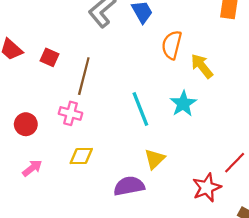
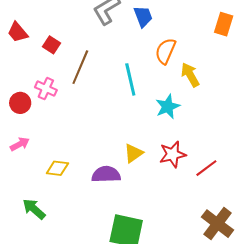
cyan line: (140, 109) -> (130, 79), moved
pink cross: (71, 113) -> (46, 89), moved
yellow diamond: (81, 156) -> (57, 168), moved
red star: (207, 188) -> (173, 154), moved

